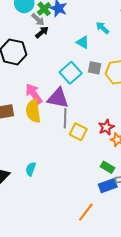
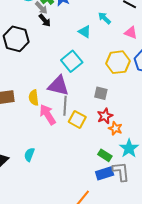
black arrow: (42, 32) -> (45, 20), turned 88
gray square: (95, 68) -> (101, 93), moved
pink arrow: (34, 94) -> (48, 115), moved
yellow semicircle: (33, 111) -> (34, 98), size x0.7

